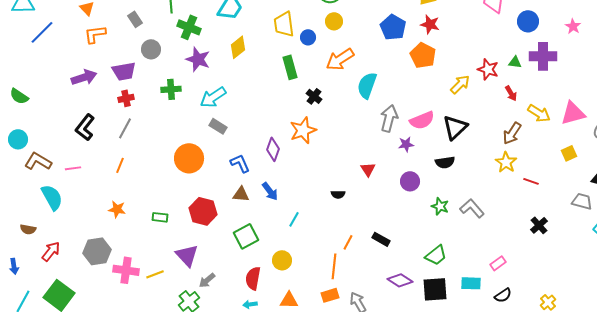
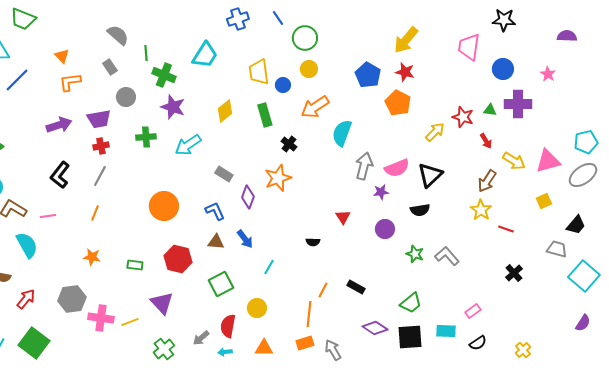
yellow diamond: (238, 47) -> (225, 111), moved
gray rectangle: (218, 126) -> (224, 174), moved
gray arrow: (207, 280) -> (201, 338), moved

